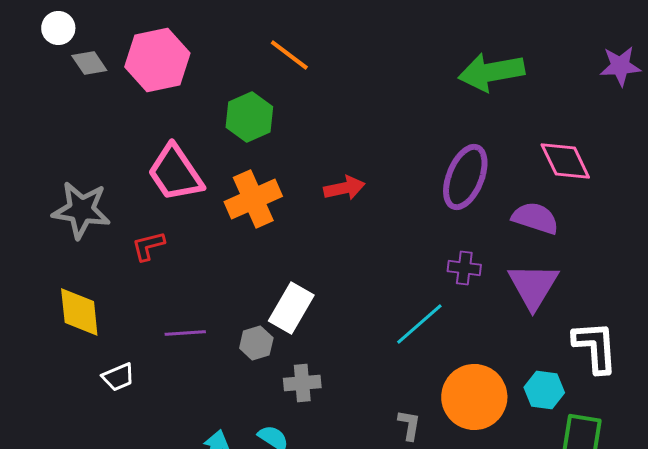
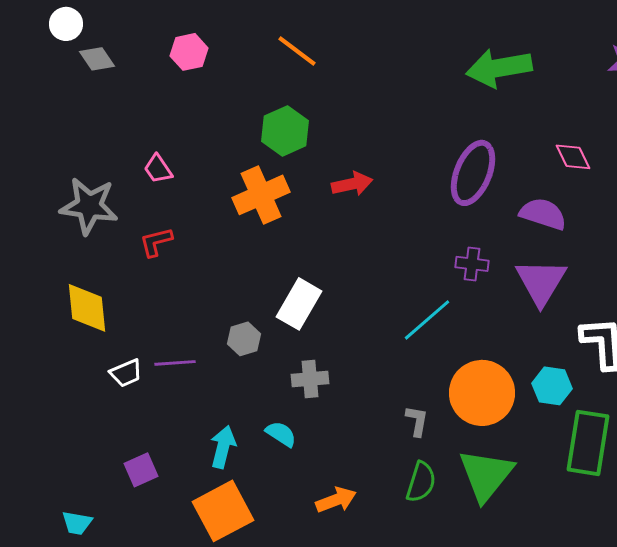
pink hexagon: (157, 60) -> (189, 52), moved, size x0.6
green hexagon: (249, 117) -> (285, 131), moved
pink diamond: (565, 161) -> (573, 157), size x0.7
pink trapezoid: (175, 173) -> (158, 169), moved, size x0.5
purple line: (185, 333) -> (175, 363), moved
gray hexagon: (256, 343) -> (244, 339), moved

